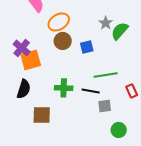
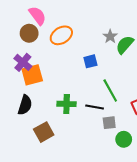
brown circle: (63, 41) -> (29, 33), moved
green line: (106, 75) -> (110, 90), turned 70
brown square: (42, 115) -> (44, 132), turned -30
green circle: (119, 130) -> (124, 139), moved

